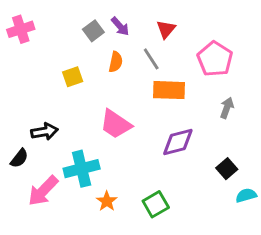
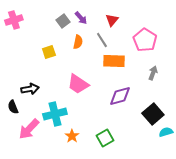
black semicircle: (19, 158) -> (13, 107), turned 120
black square: (227, 169) -> (153, 114), size x1.5

